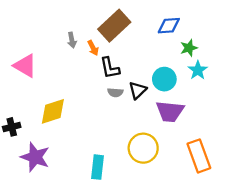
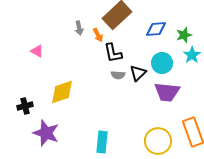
blue diamond: (169, 26) -> (156, 29), moved
pink triangle: (25, 66) -> (37, 51), size x0.6
yellow circle: (143, 148) -> (158, 141), moved

